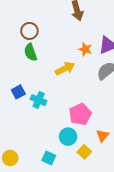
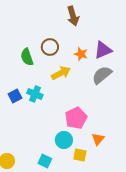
brown circle: (29, 31) -> (50, 47), moved
cyan cross: (39, 100) -> (35, 94), moved
yellow square: (84, 152) -> (80, 155), turned -32

